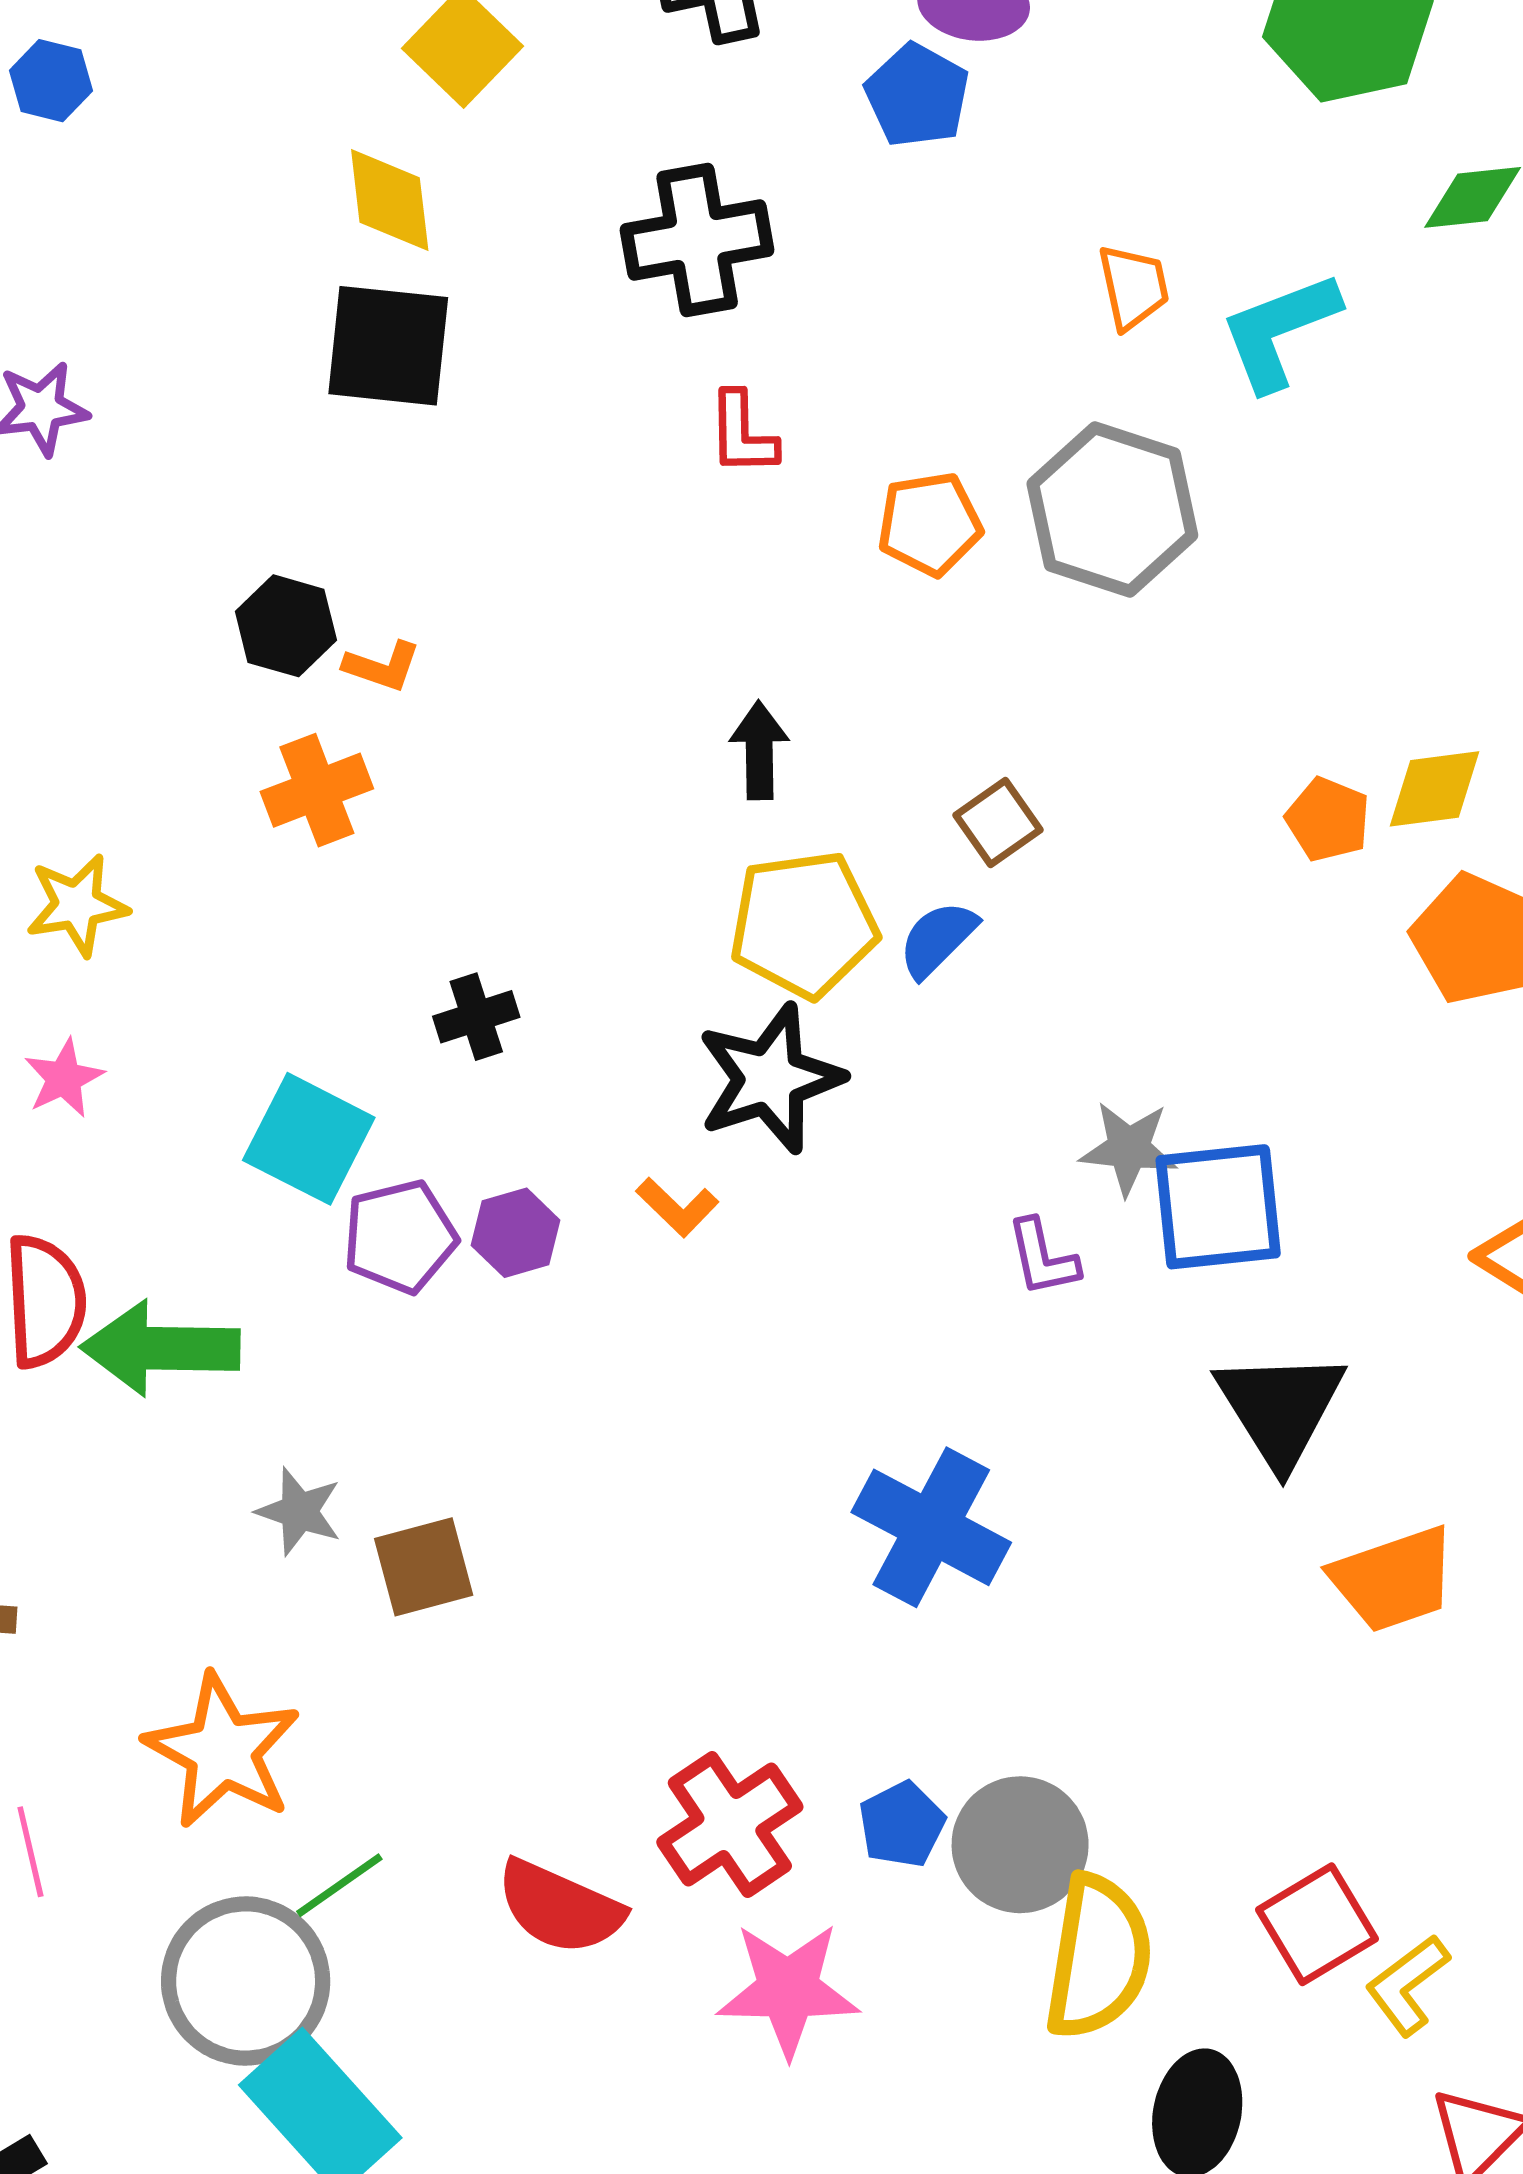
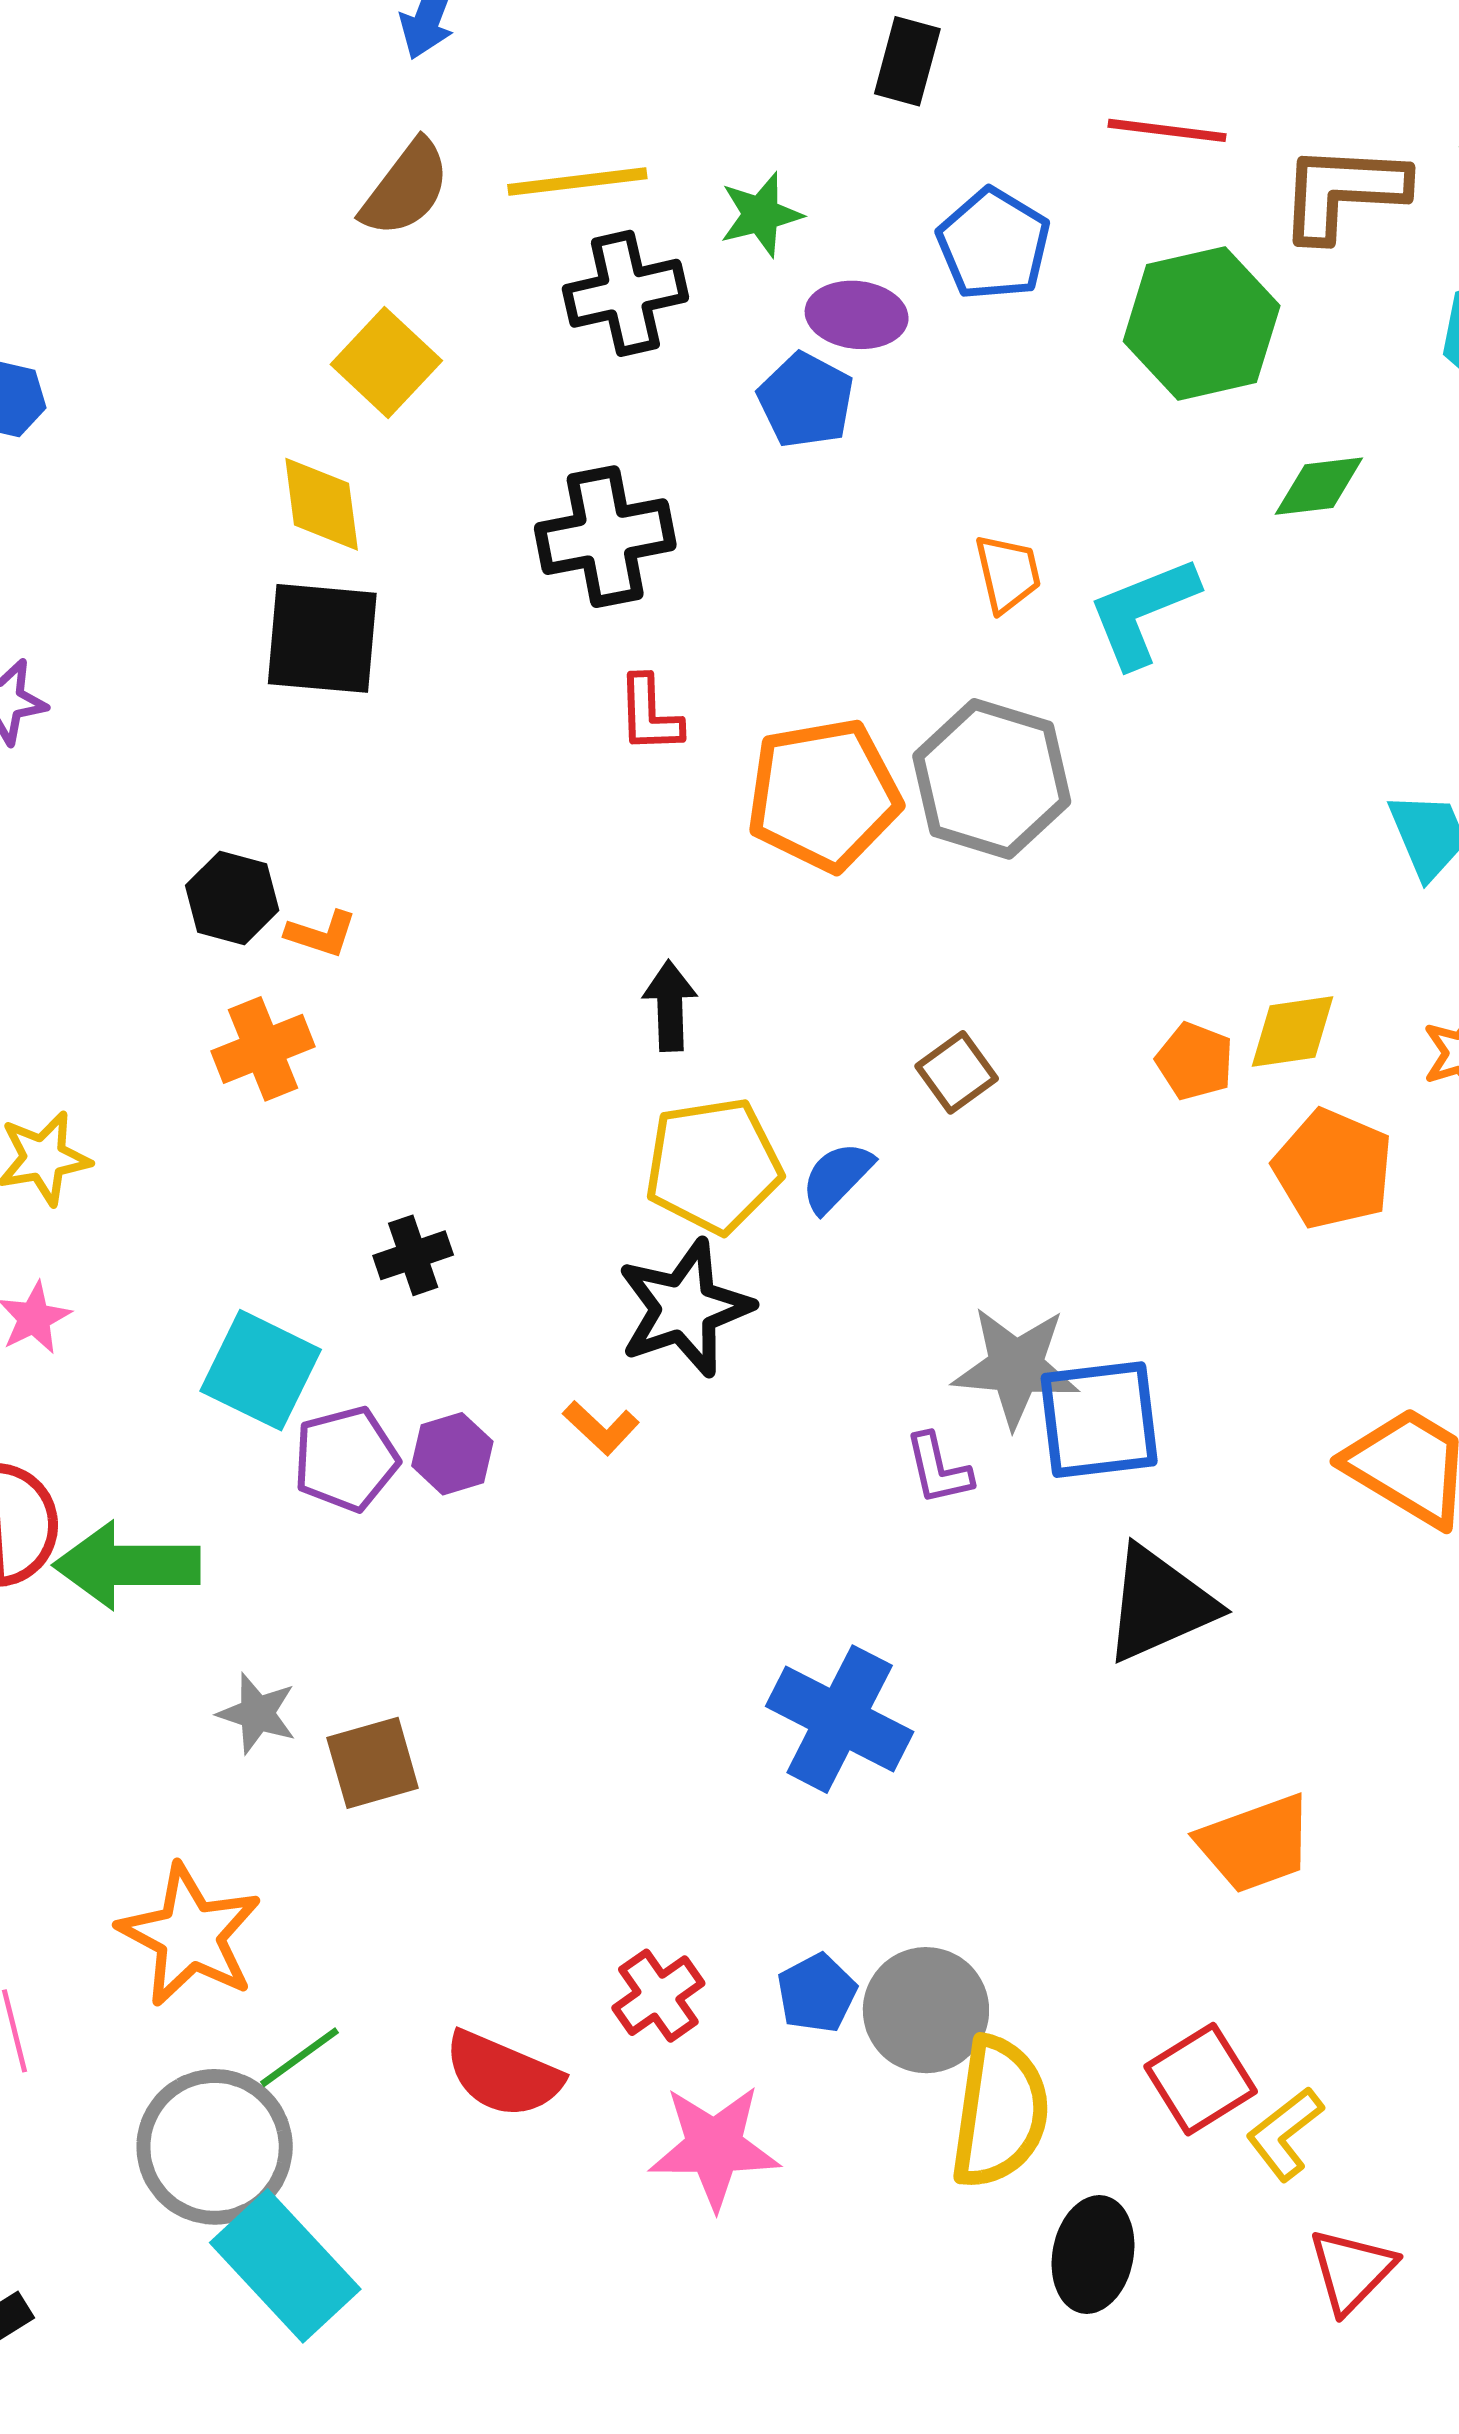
orange pentagon: (930, 524) -> (824, 795), size x1.6
brown square: (998, 823) -> (957, 1072), moved
gray star: (1129, 1148) -> (1016, 1367), size x1.4
black triangle: (1280, 1408) -> (1159, 1604), turned 39
orange trapezoid: (1393, 1579) -> (1255, 1844), moved
red cross: (730, 1824) -> (658, 1996), size x0.7

